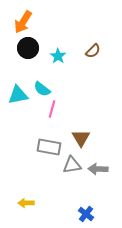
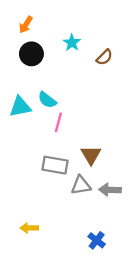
orange arrow: (23, 22) -> (26, 25), size x0.7
cyan star: (58, 56) -> (72, 43), moved

